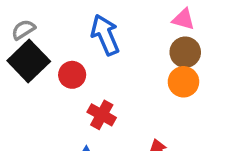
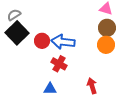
blue arrow: (105, 35) -> (63, 42), moved, turned -60

